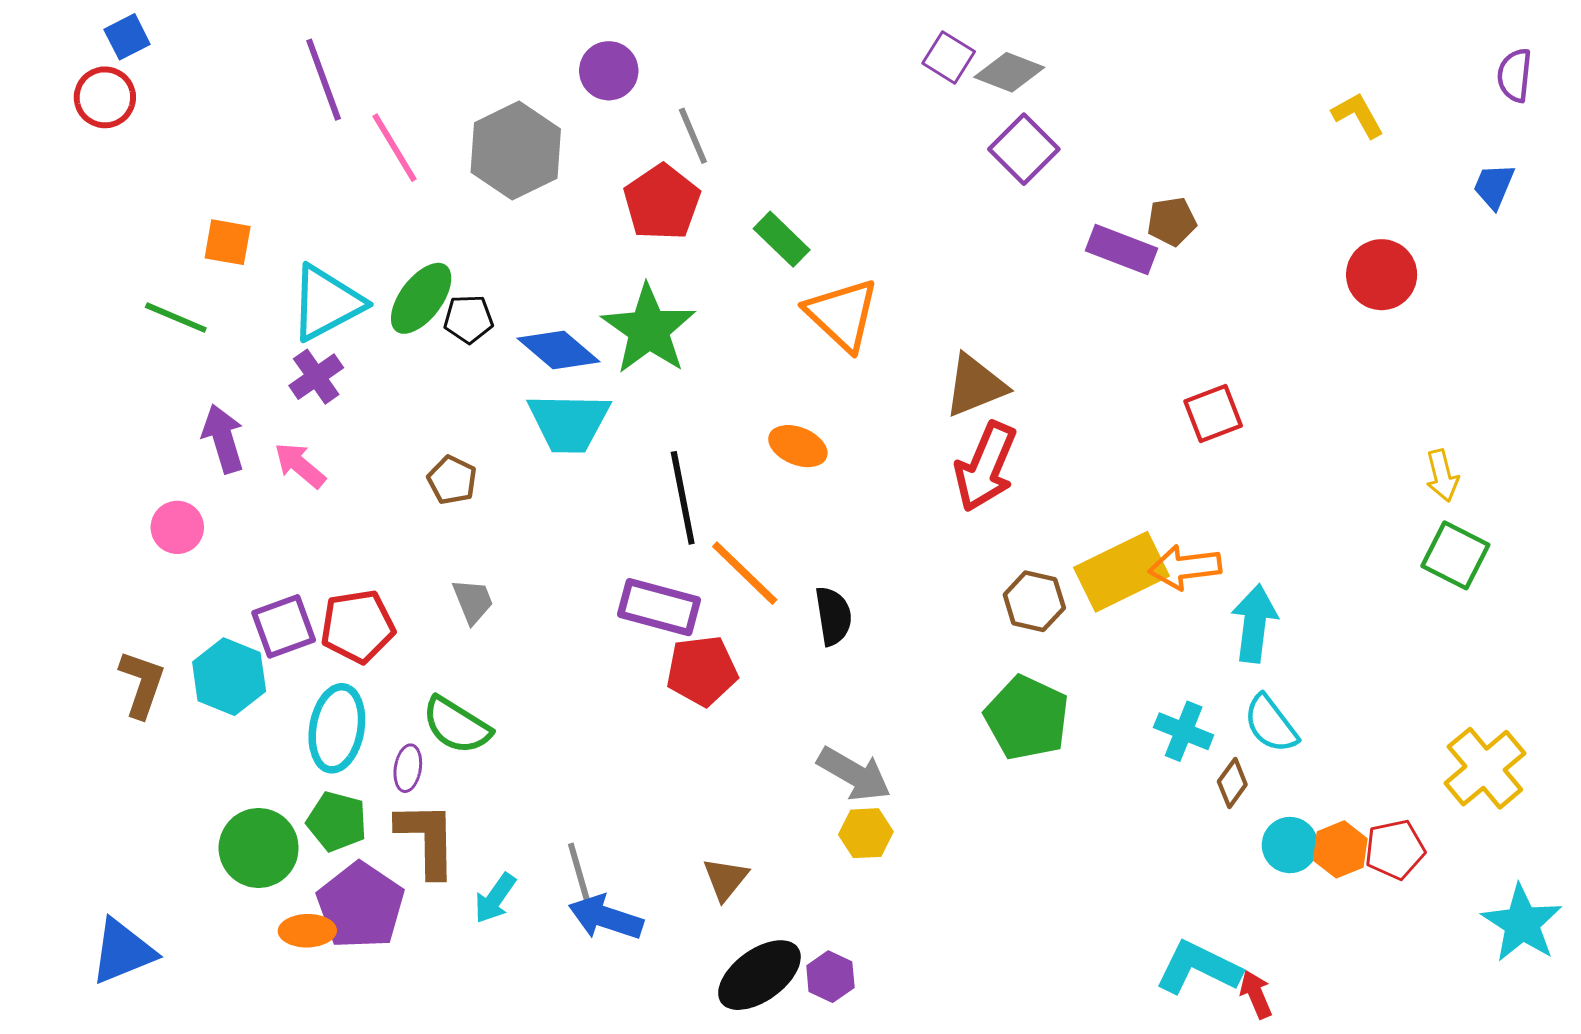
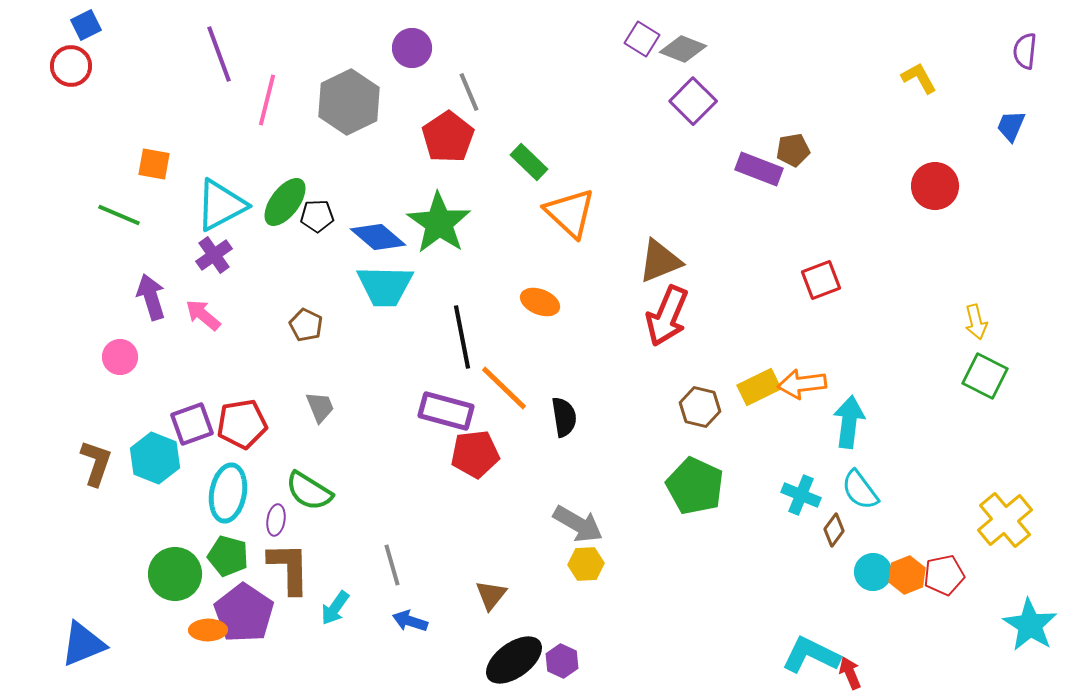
pink line: (395, 148) -> (267, 100), turned 45
yellow rectangle: (1121, 572) -> (759, 387), size x0.7
gray line: (579, 873) -> (392, 565), moved
blue arrow: (606, 917) -> (410, 621), size x0.7

